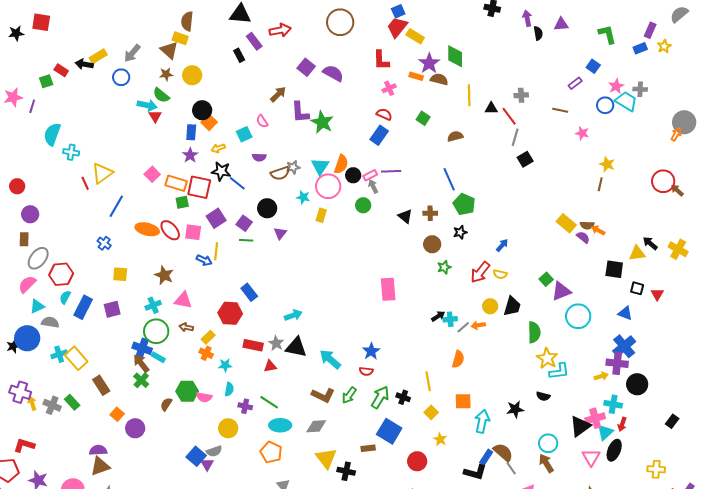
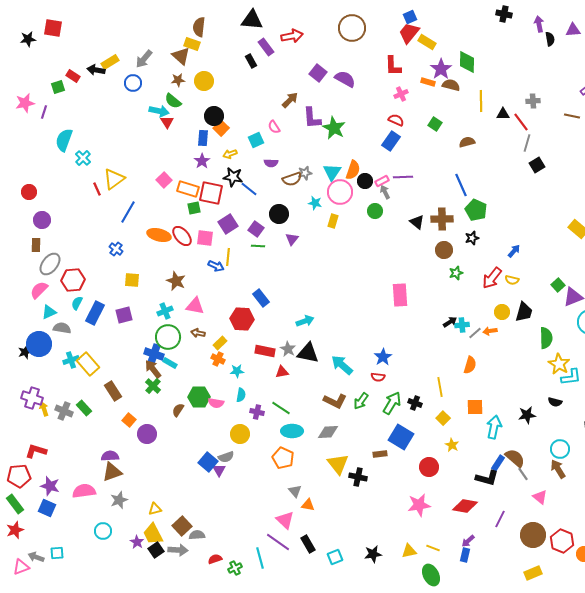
cyan cross: (71, 152) -> (83, 158), turned 35
brown cross: (430, 213) -> (442, 219), size x1.5

